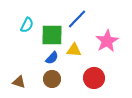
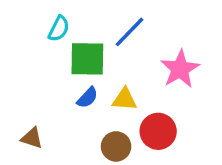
cyan semicircle: (27, 25) -> (59, 29), moved
yellow triangle: (74, 50) -> (124, 99), moved
brown circle: (52, 79) -> (116, 146), moved

